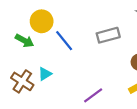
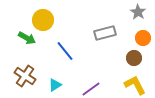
blue line: (64, 41) -> (65, 51), moved
cyan triangle: (45, 74) -> (55, 85), moved

